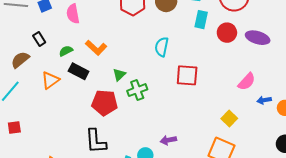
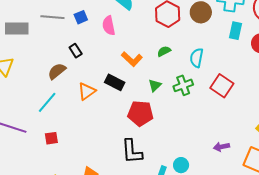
green semicircle: (66, 51) -> (164, 51), moved
red square: (187, 75) -> (222, 86), turned 30
green cross: (137, 90) -> (183, 85), moved
purple arrow: (168, 140) -> (221, 147), moved

